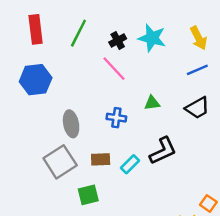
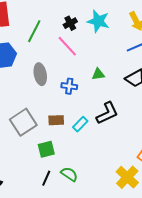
green line: (78, 33) -> (34, 31), moved
gray ellipse: (71, 124) -> (40, 74), moved

